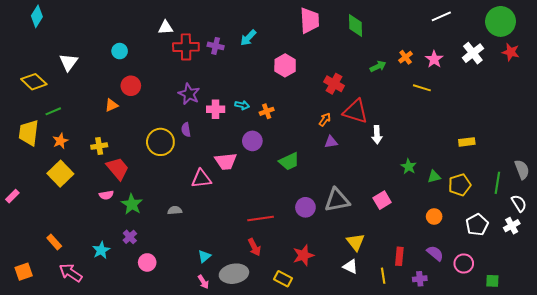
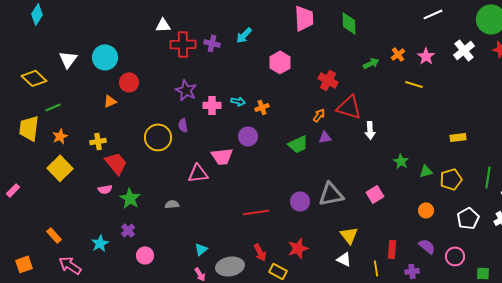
cyan circle: (120, 51) -> (105, 57), moved, size x1.6
green trapezoid: (289, 161) -> (298, 144), moved
red arrow: (254, 247) -> (260, 252), moved

